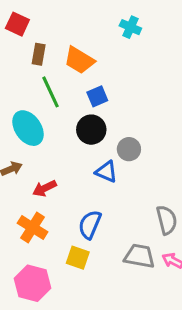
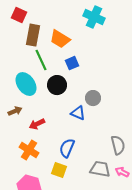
cyan cross: (130, 27) -> (94, 17), size x1.5
brown rectangle: (39, 54) -> (33, 35), size x1.5
black circle: (91, 130) -> (57, 85), moved

